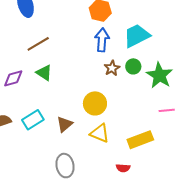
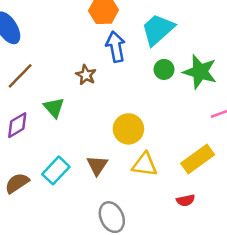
brown line: (38, 44) -> (20, 76), moved
brown star: (112, 68) -> (86, 75), moved
green triangle: (44, 73) -> (54, 108), turned 30

